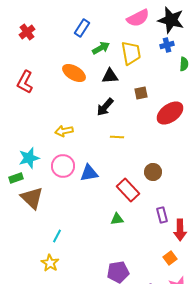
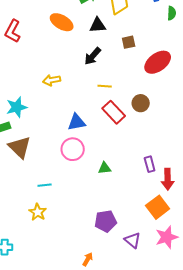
pink circle: (63, 166) -> (73, 149), moved
brown circle: (153, 172) -> (141, 103), moved
red rectangle: (128, 190) -> (114, 112), moved
cyan line: (57, 236) -> (45, 185), turned 56
orange square: (170, 258) -> (158, 207), size x1.6

